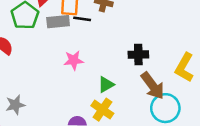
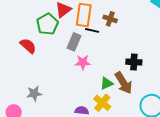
gray rectangle: (58, 22) -> (74, 42), moved, turned -66
brown arrow: (153, 86) -> (124, 83), moved

